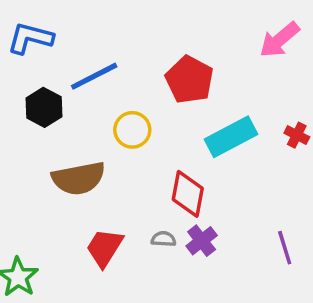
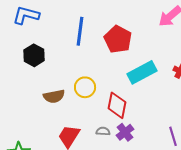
blue line: (94, 76) -> (80, 31), moved, turned -56
yellow circle: (132, 130) -> (85, 87), moved
brown semicircle: (79, 178) -> (54, 96), size x0.7

